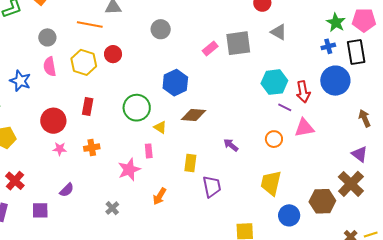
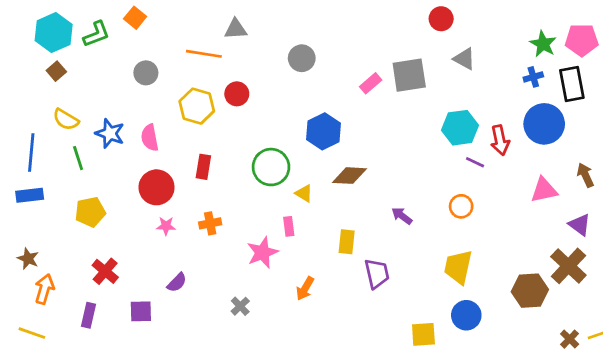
pink semicircle: (50, 67) -> (150, 138), moved
pink triangle: (304, 128) -> (544, 190), moved
blue circle: (289, 215) -> (466, 315), moved

